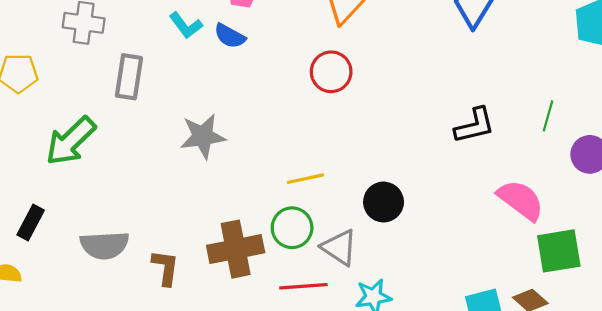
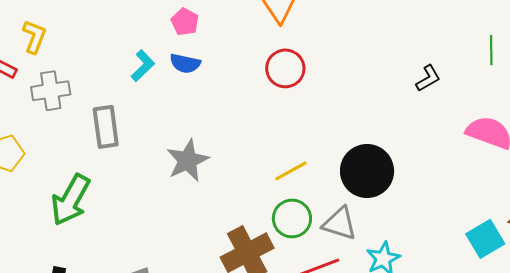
cyan L-shape: (186, 25) -> (143, 66), turned -80
black L-shape: (475, 126) -> (428, 78), size x0.7
black circle: (384, 202) -> (367, 171), size x1.4

